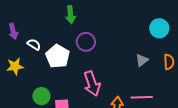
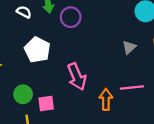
purple circle: (86, 42) -> (71, 17), moved
white semicircle: (34, 44) -> (24, 12), moved

